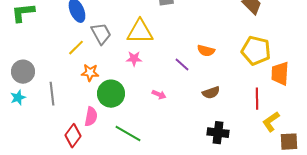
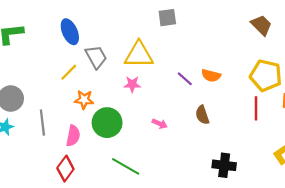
purple line: (182, 65) -> (185, 79), moved
brown semicircle: (211, 93) -> (202, 115), moved, turned 90
red line: (257, 99) -> (256, 108), moved
pink semicircle: (91, 117) -> (73, 136), moved

